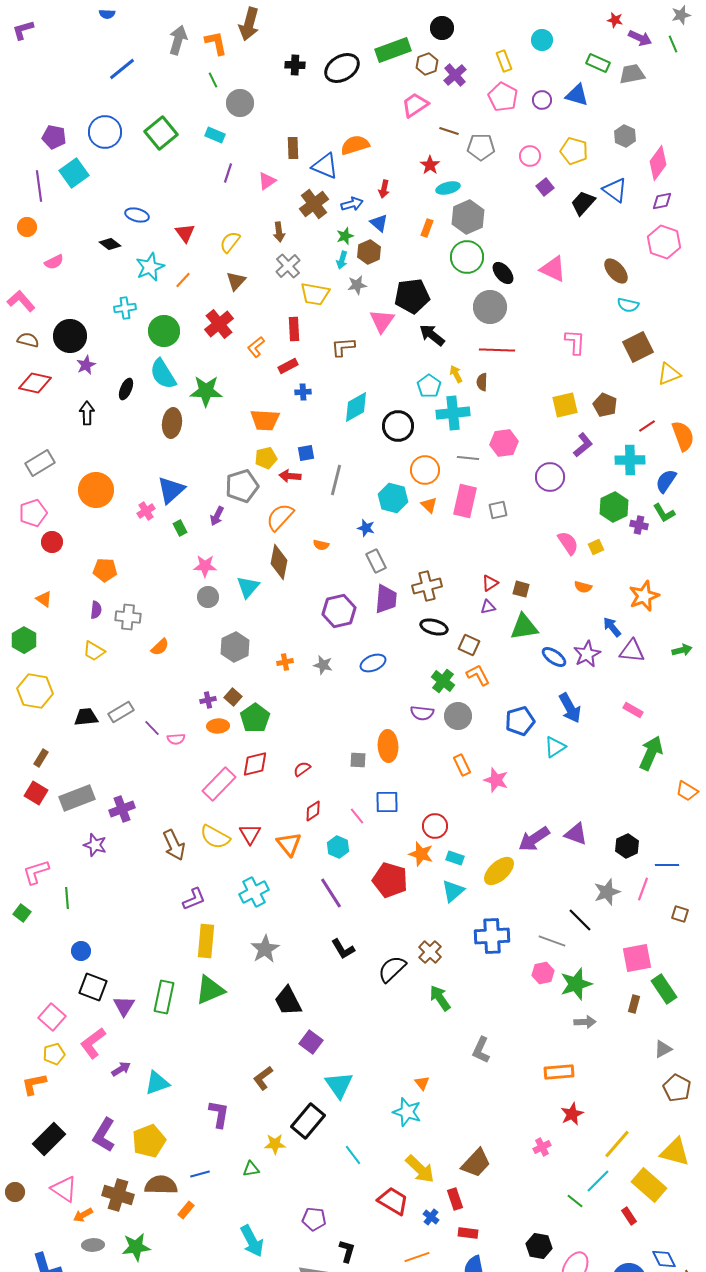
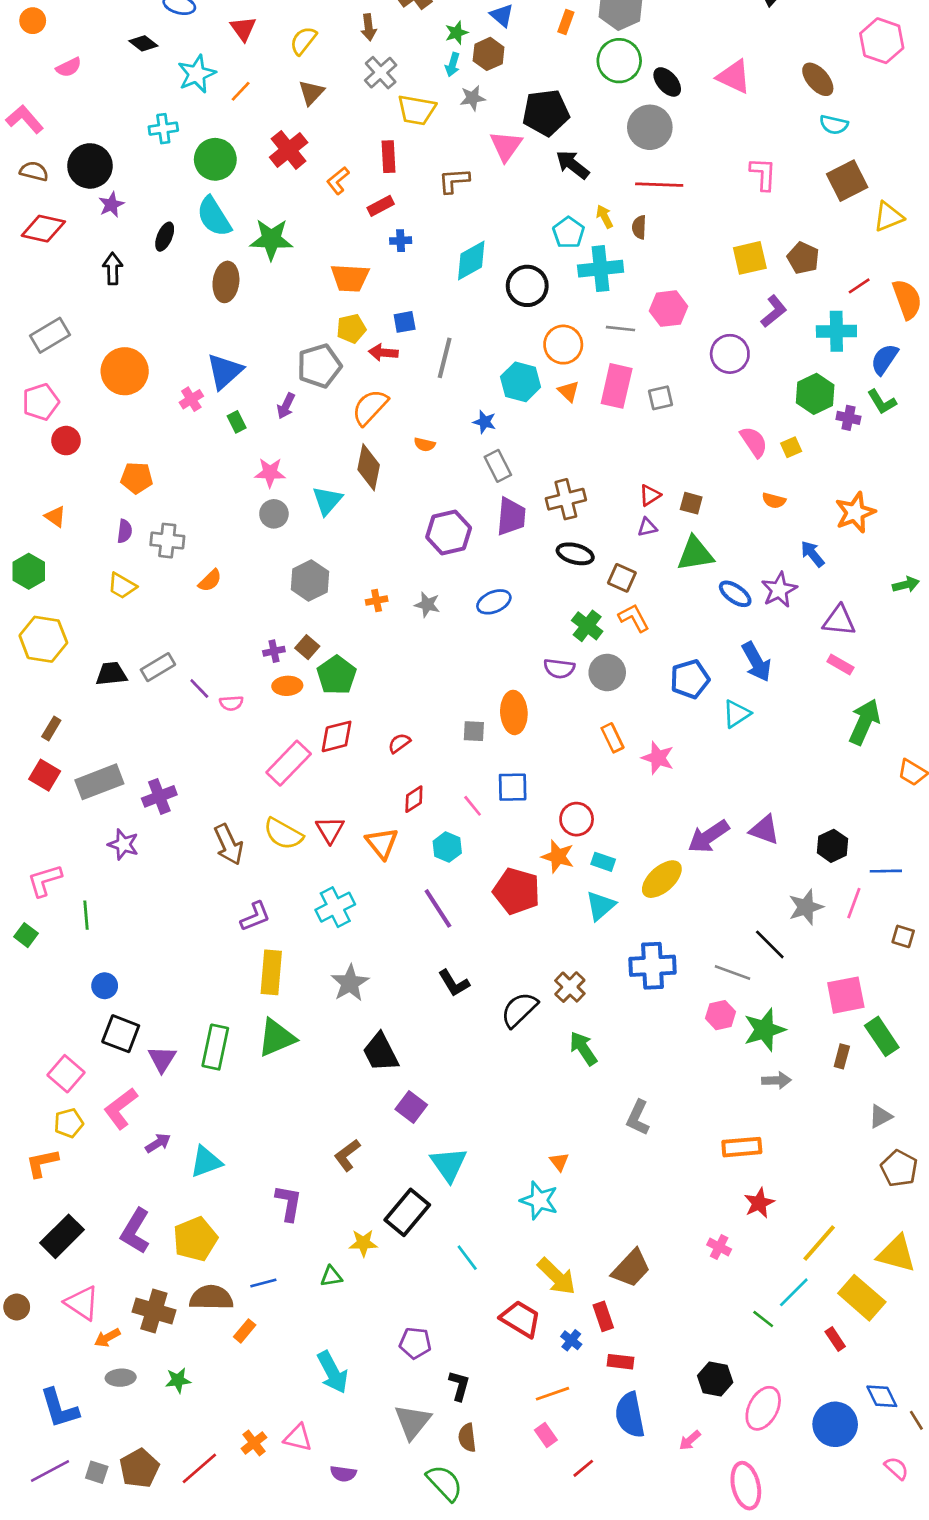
purple triangle: (632, 651) -> (839, 621), moved
pink cross: (542, 1147) -> (719, 1247), turned -36
green star: (136, 1247) -> (178, 1380), size x0.7

